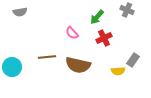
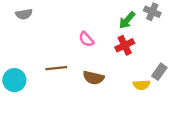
green arrow: (97, 17) -> (127, 20), moved
brown semicircle: (78, 65) -> (93, 78), size x0.7

